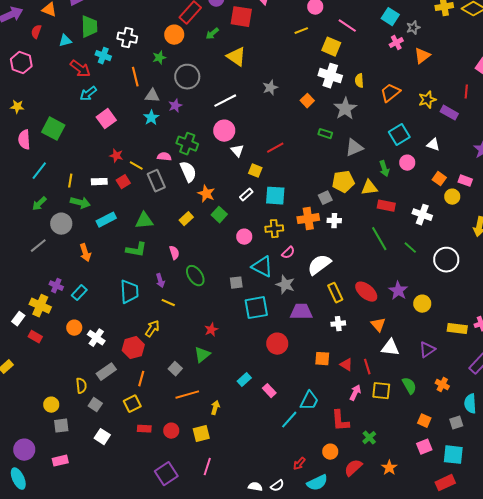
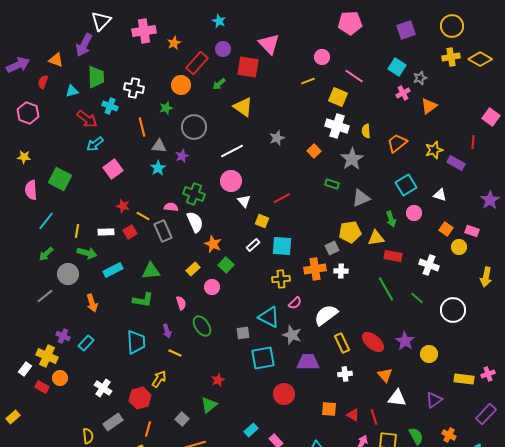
pink circle: (244, 237) -> (212, 287), moved
orange circle: (74, 328) -> (60, 378), moved

